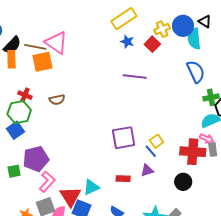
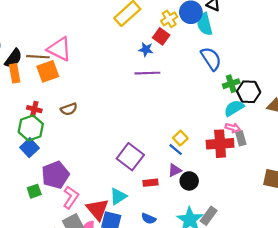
blue star: (127, 42) -> (146, 50), moved
purple square: (124, 138) -> (130, 157), moved, turned -35
black circle: (183, 182) -> (189, 181), moved

